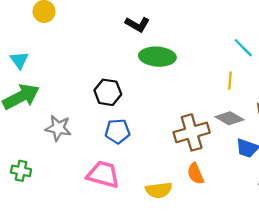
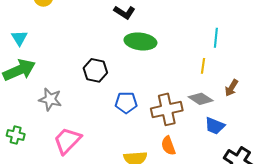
cyan line: (243, 48) -> (216, 38), turned 48
blue pentagon: (117, 131) -> (126, 103), moved
pink trapezoid: (103, 174) -> (67, 141), moved, turned -64

